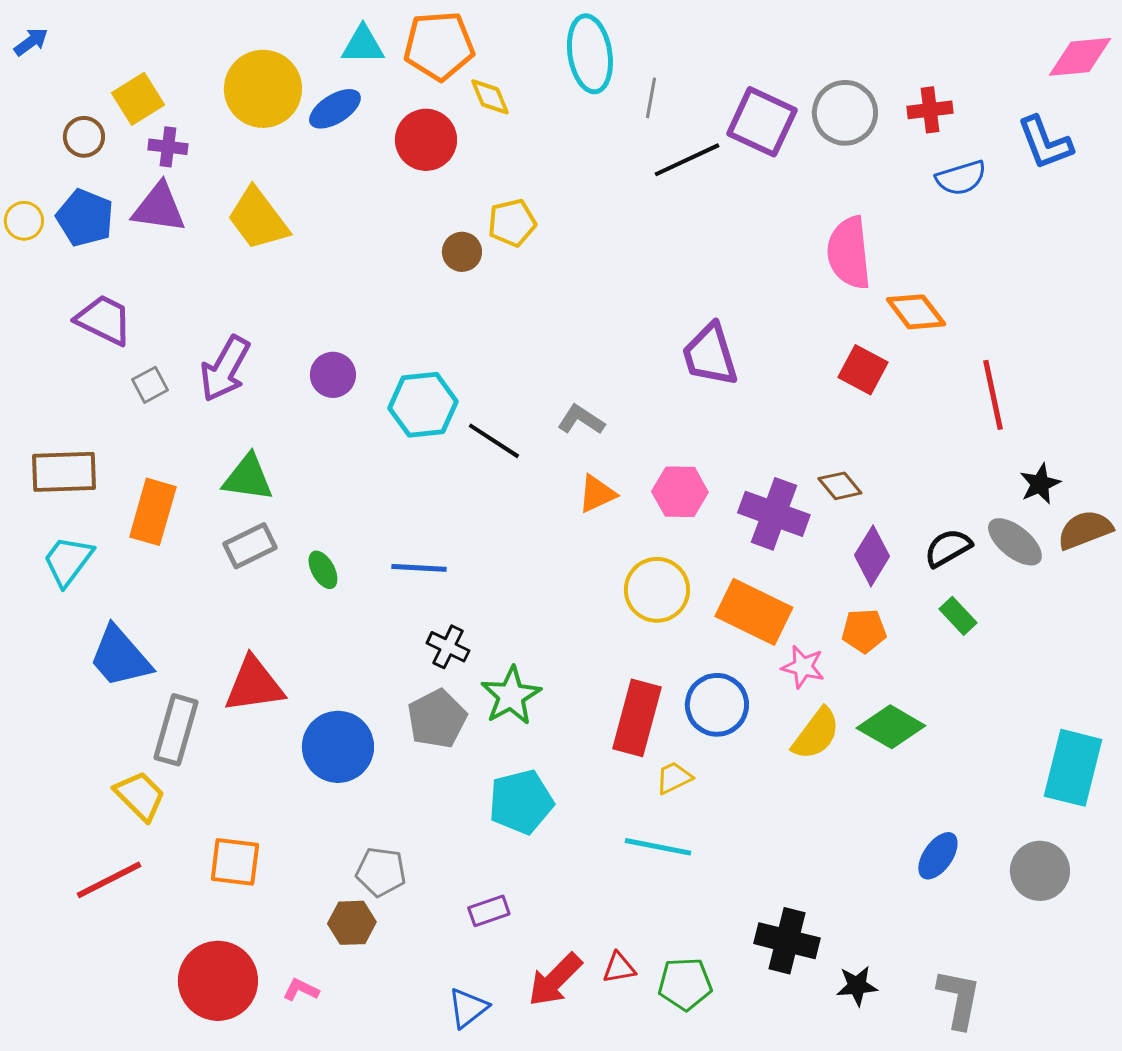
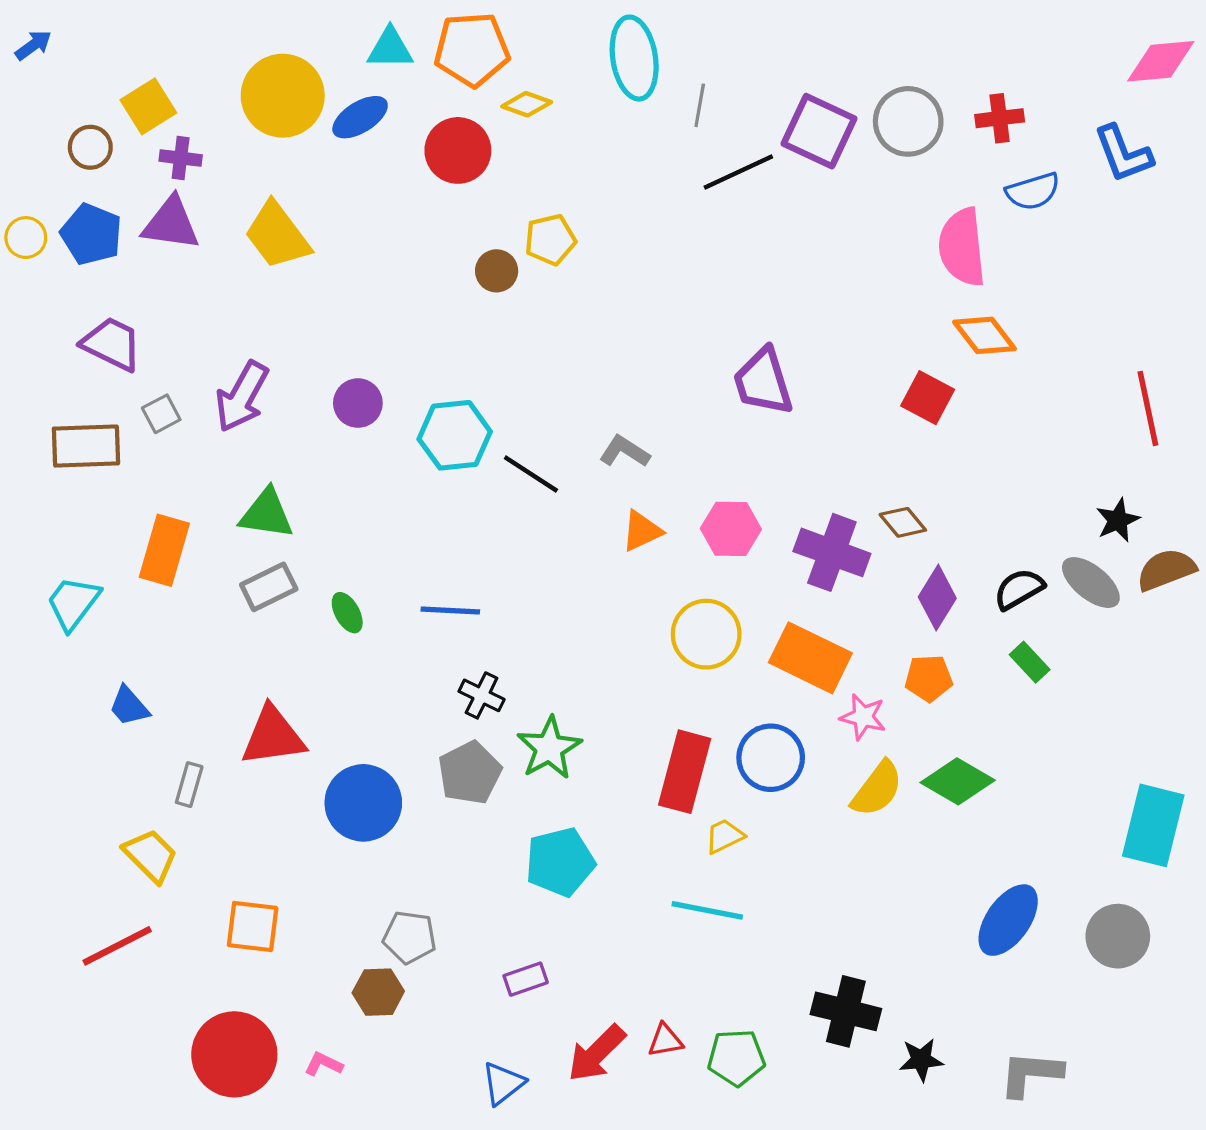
yellow diamond: (490, 97) -> (527, 104), turned -48
pink semicircle: (849, 253) -> (962, 247), moved
red line: (993, 395) -> (1148, 408), moved
brown rectangle: (64, 472) -> (86, 446), moved
blue trapezoid: (120, 657) -> (129, 706), size x0.6
gray rectangle: (176, 730) -> (189, 785), size x0.6
blue ellipse: (938, 856) -> (1008, 920), size x1.4
gray L-shape: (959, 999) -> (1031, 1074), turned -96

